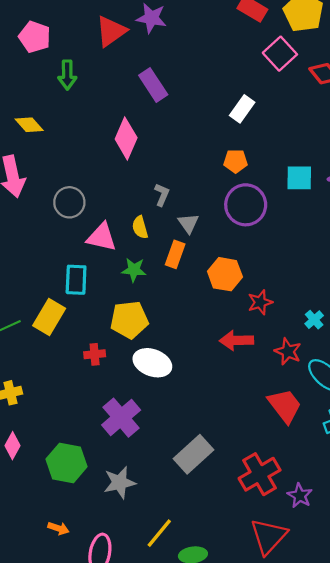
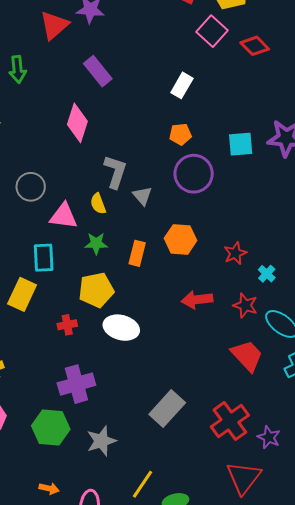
gray L-shape: (162, 195) -> (115, 172), size x1.6
orange rectangle: (175, 254) -> (137, 253), moved
red star: (260, 302) -> (235, 253), moved
purple cross: (121, 418) -> (76, 384), moved, turned 30

